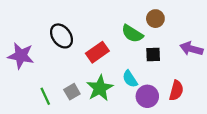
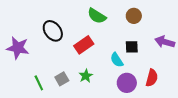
green semicircle: (132, 34) -> (97, 16), moved
cyan semicircle: (130, 79) -> (117, 60), moved
green star: (100, 88) -> (86, 76), size x0.6

